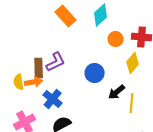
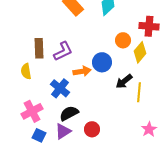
orange circle: (116, 39) -> (123, 40), moved
brown rectangle: (39, 68) -> (39, 48), moved
orange arrow: (34, 82) -> (82, 71), moved

